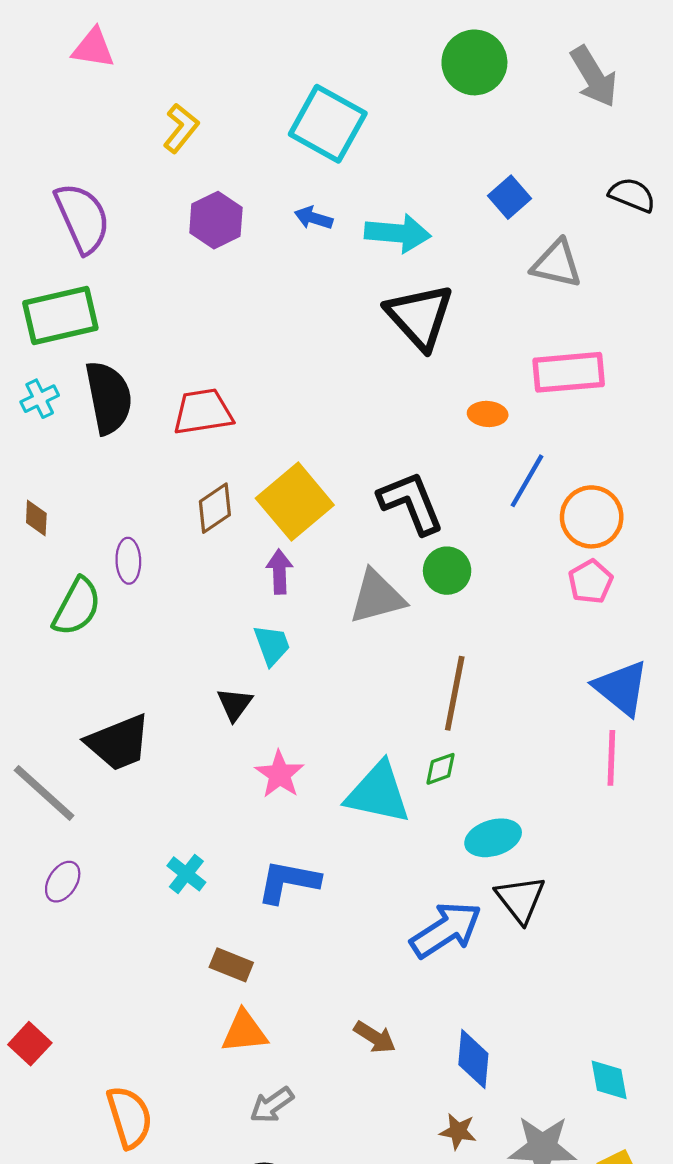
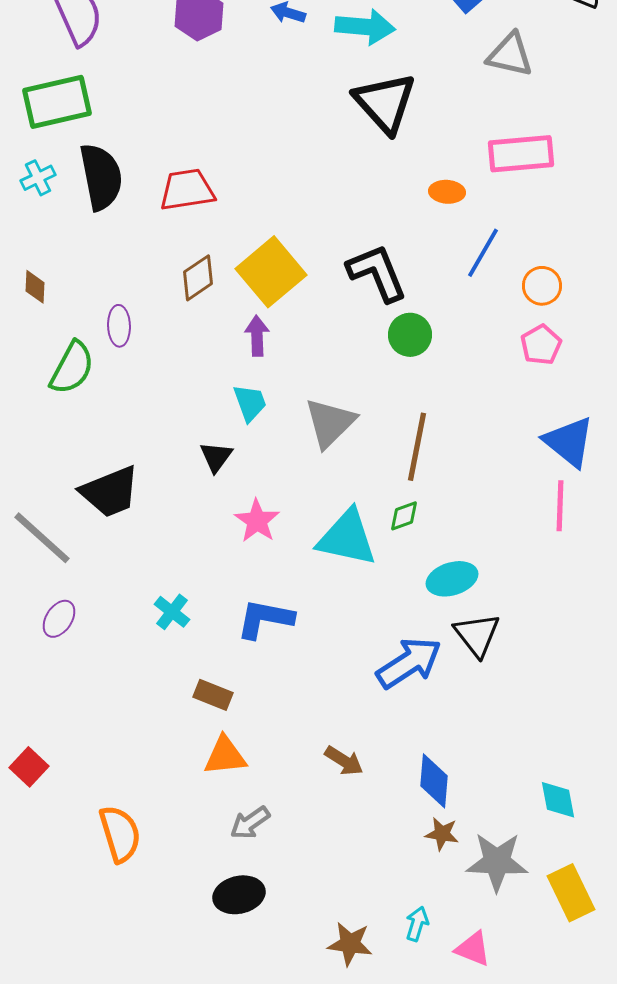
orange circle: (592, 517) -> (542, 286), size x0.7
gray triangle: (377, 597) -> (330, 423), moved, turned -30
brown star: (458, 1131) -> (442, 834), moved

